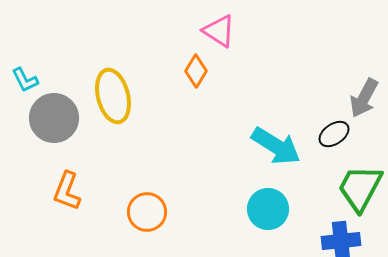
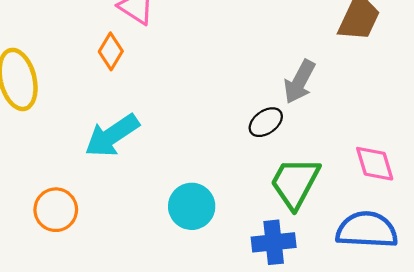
cyan arrow: (276, 146) -> (112, 136), moved, turned 114

